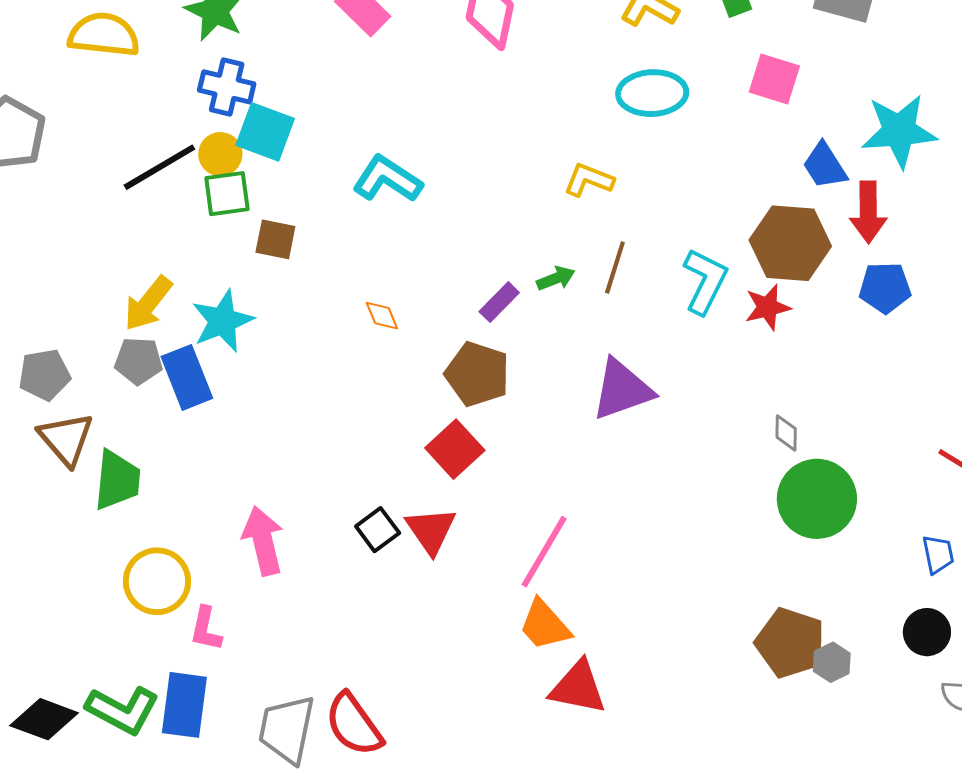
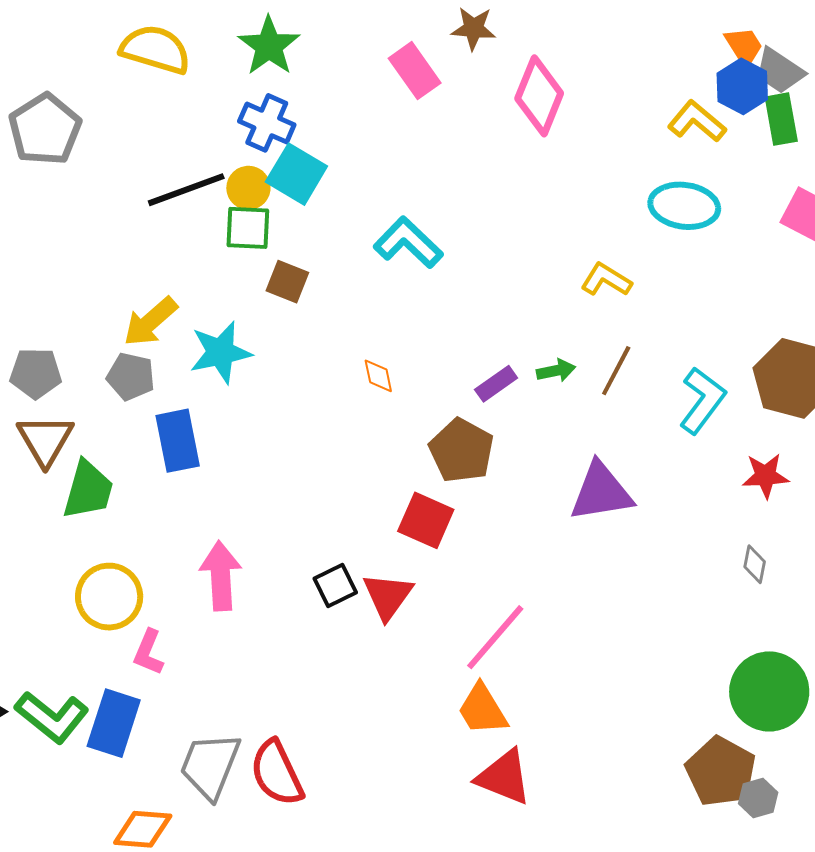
red star: (768, 307) -> (766, 476), moved
blue rectangle: (187, 377) -> (178, 441), moved
red square: (455, 449) -> (426, 520), turned -34
green circle: (817, 499) -> (769, 691), moved

